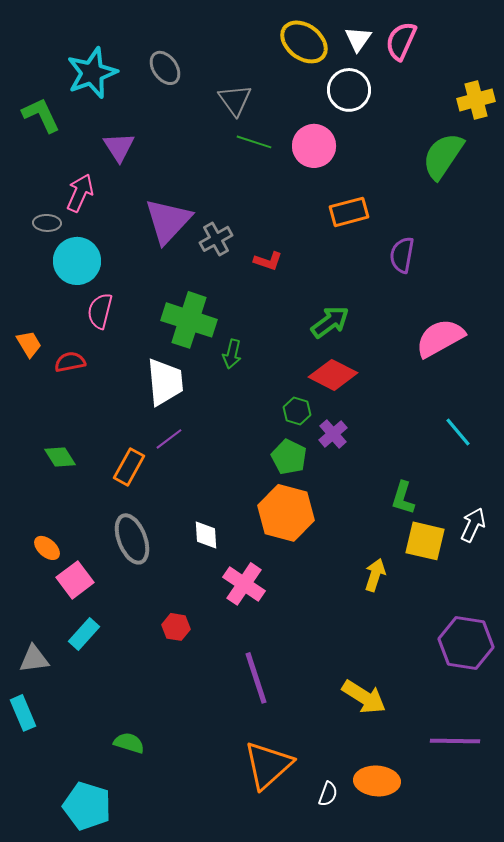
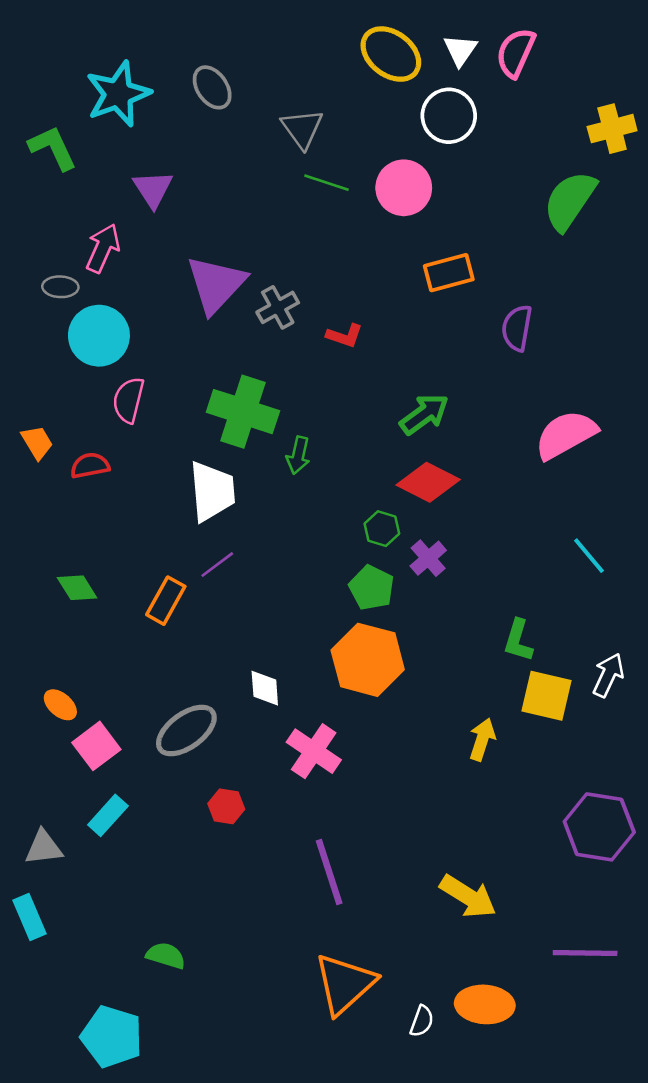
gray ellipse: (132, 539) -> (186, 731), moved, turned 75

